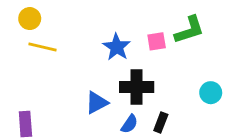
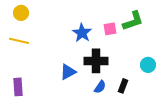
yellow line: (43, 47) -> (19, 41), moved
black rectangle: (161, 123) -> (123, 86), moved
blue semicircle: (129, 124) -> (100, 87), moved

